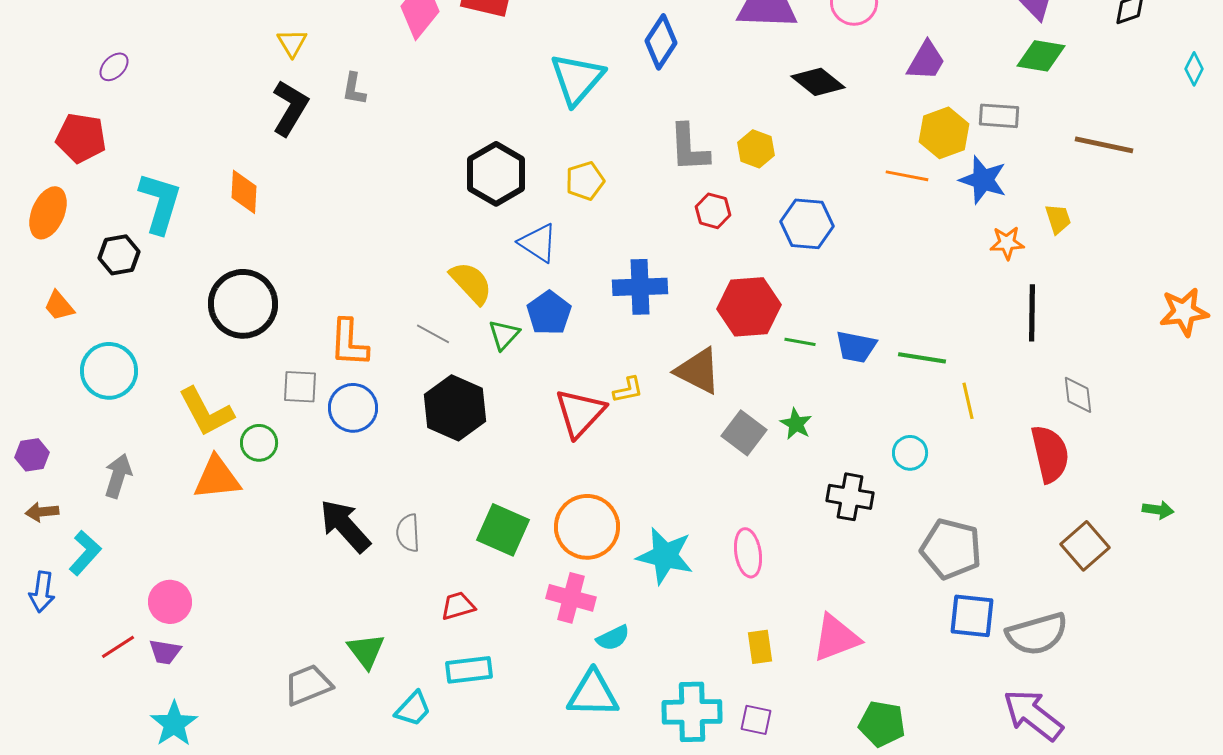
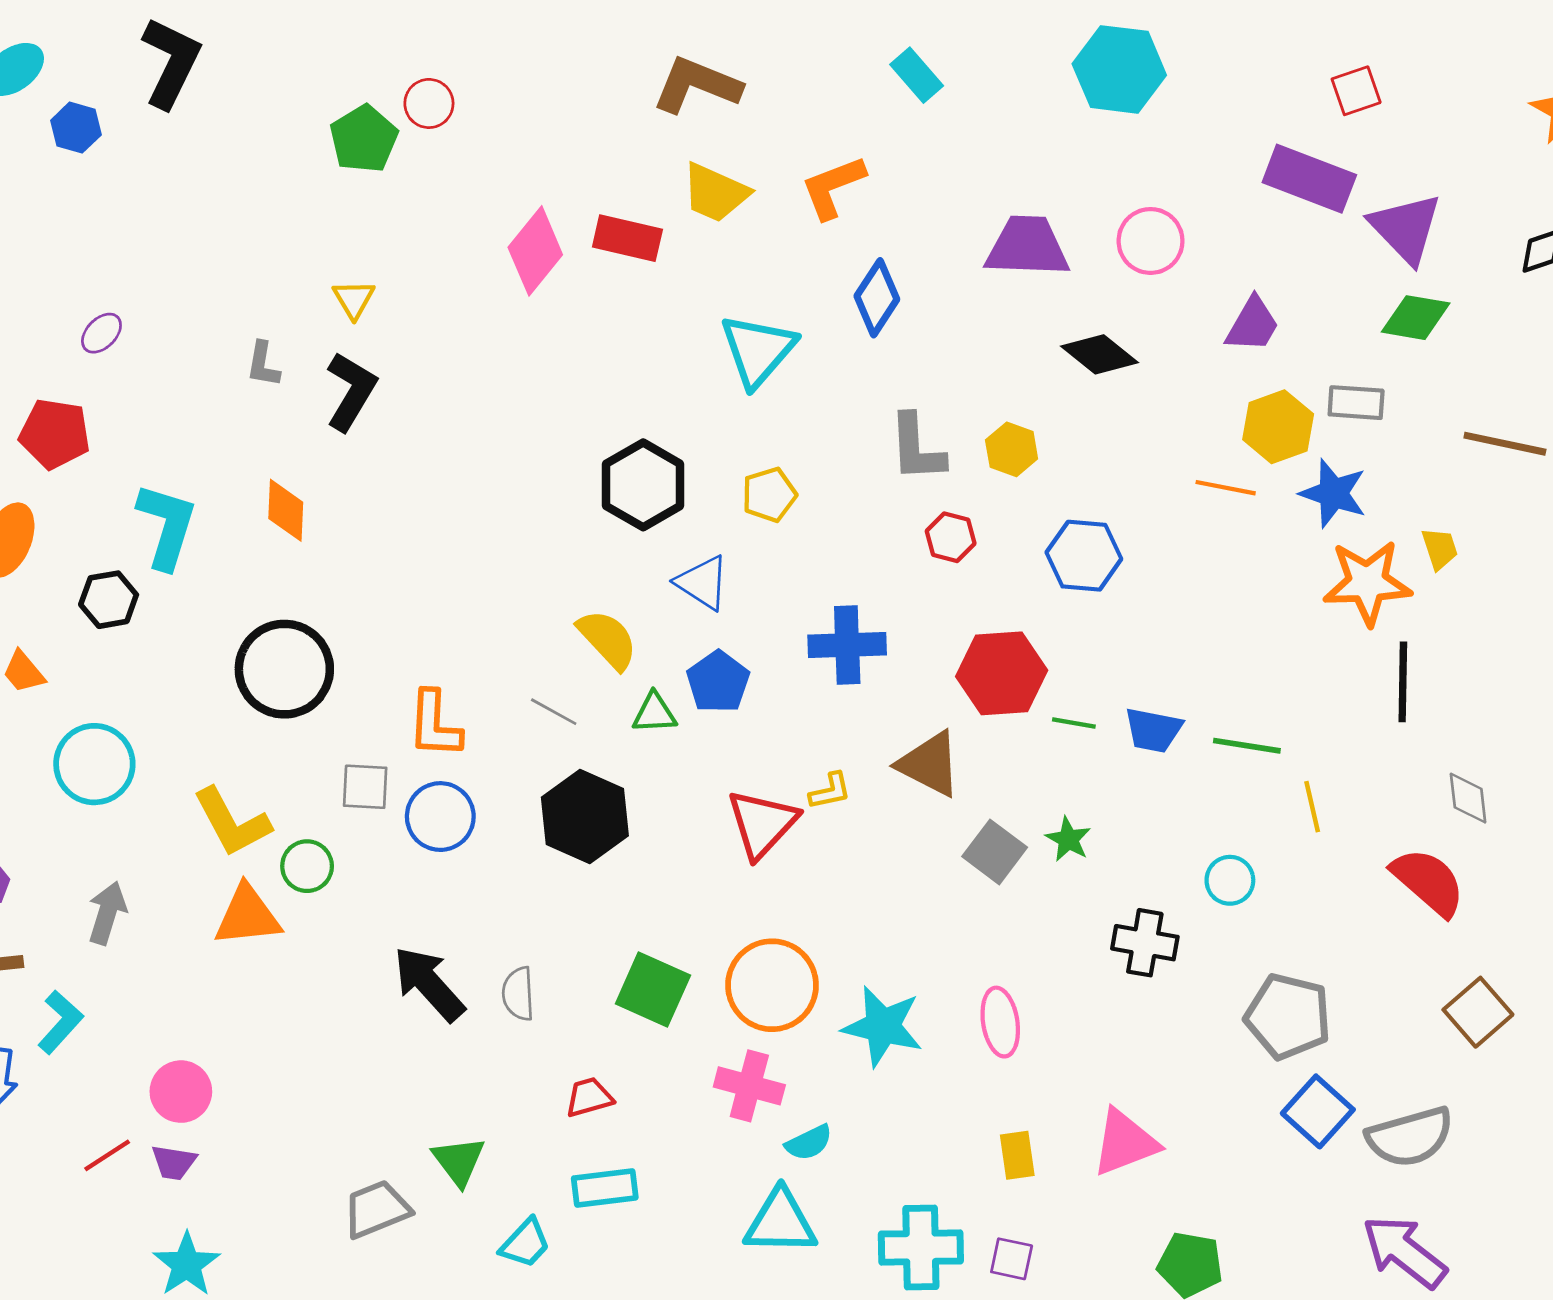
gray L-shape: (354, 89) -> (263, 364), moved
orange star: (1007, 243) -> (1367, 583), size x1.8
green triangle: (504, 335) -> (654, 713), turned 44
red semicircle: (1050, 454) -> (1428, 882), turned -36
blue square: (972, 616) -> (1318, 1111), turned 36

